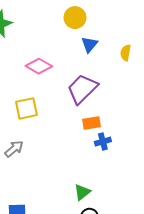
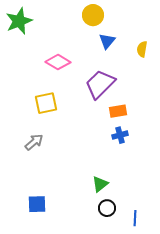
orange rectangle: (92, 123) -> (118, 111), moved

